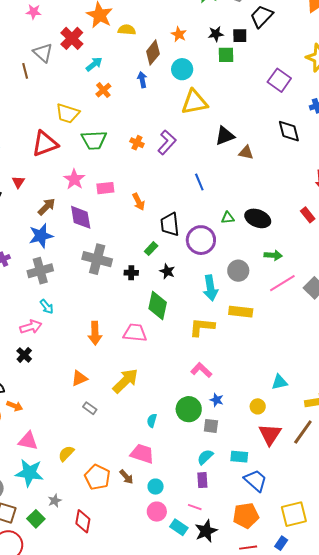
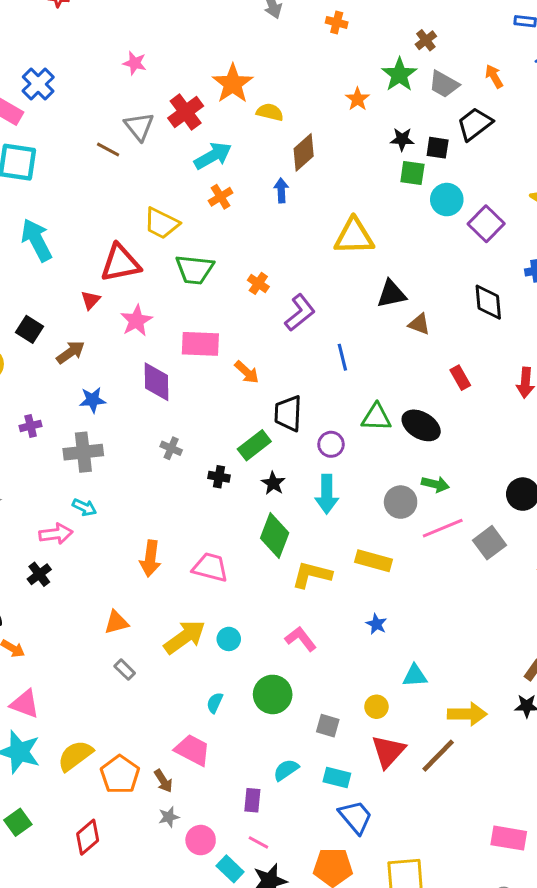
orange star: (179, 34) -> (357, 99), moved
cyan arrow: (94, 64) -> (213, 156), size x1.4
cyan circle: (182, 69) -> (447, 200), moved
brown line: (25, 71) -> (108, 150), turned -56
purple L-shape: (167, 142) -> (300, 313), moved
pink star: (74, 179) -> (136, 321), moved
red triangle: (18, 182) -> (90, 300), moved
pink rectangle: (105, 188) -> (200, 344), size x1.4
orange arrow: (139, 202) -> (247, 372), turned -30
brown arrow: (47, 207) -> (70, 352), moved
red rectangle: (308, 215) -> (460, 378), moved
green triangle: (228, 218) -> (376, 417), size x1.5
blue star: (41, 236) -> (93, 400), size x0.7
purple circle: (201, 240) -> (331, 444), size x0.6
green rectangle: (151, 249) -> (254, 445), size x1.5
gray cross: (97, 259) -> (171, 448), size x0.5
gray circle: (238, 271) -> (401, 502), moved
cyan arrow: (210, 288) -> (327, 494), moved
green diamond: (158, 305) -> (275, 536), moved
cyan arrow: (47, 307) -> (84, 507), turned -35
blue star: (217, 400) -> (376, 624), moved
gray square: (211, 426) -> (328, 726), moved
yellow semicircle: (66, 453) -> (75, 756), moved, size x1.4
purple rectangle: (202, 480) -> (252, 800), moved
cyan circle: (156, 487) -> (229, 639), moved
gray star: (55, 501) -> (169, 817), moved
red diamond: (83, 521) -> (88, 837), turned 30

